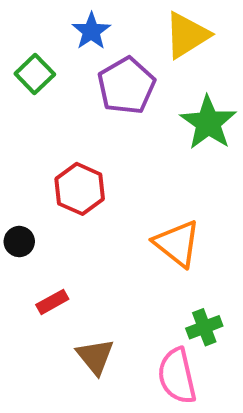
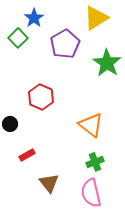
blue star: (91, 31) -> (34, 18), moved
green cross: (204, 327) -> (95, 162), moved

